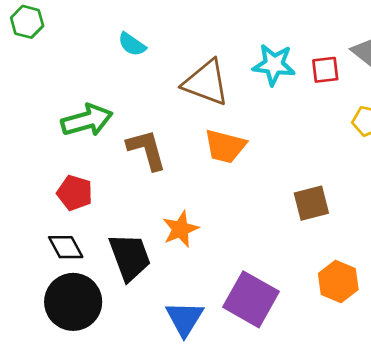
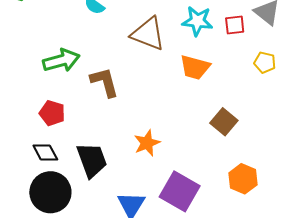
orange trapezoid: (225, 146) -> (195, 67), moved
brown square: (311, 203) -> (224, 122), turned -36
orange star: (180, 229) -> (147, 143), moved

